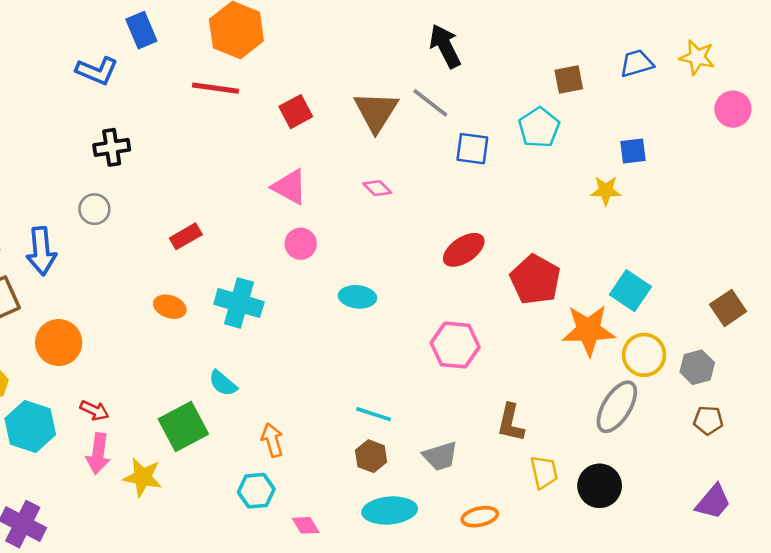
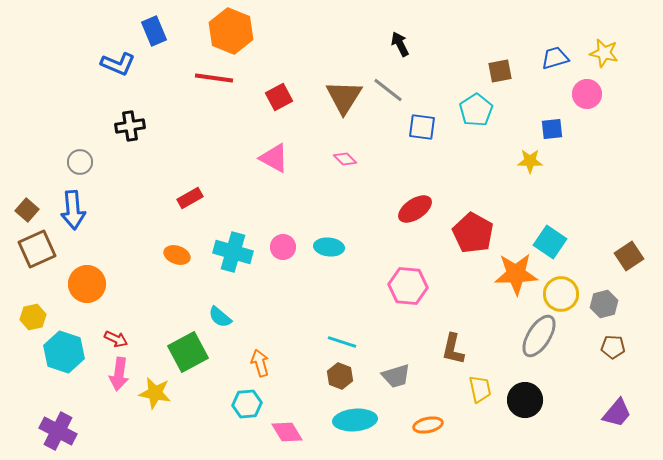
black arrow: (445, 46) -> (400, 44), size x0.7
pink circle: (733, 109) -> (587, 94), moved
gray circle: (94, 209) -> (80, 162), moved
pink circle: (301, 244) -> (283, 247), moved
pink diamond: (306, 525) -> (287, 432), size x1.4

